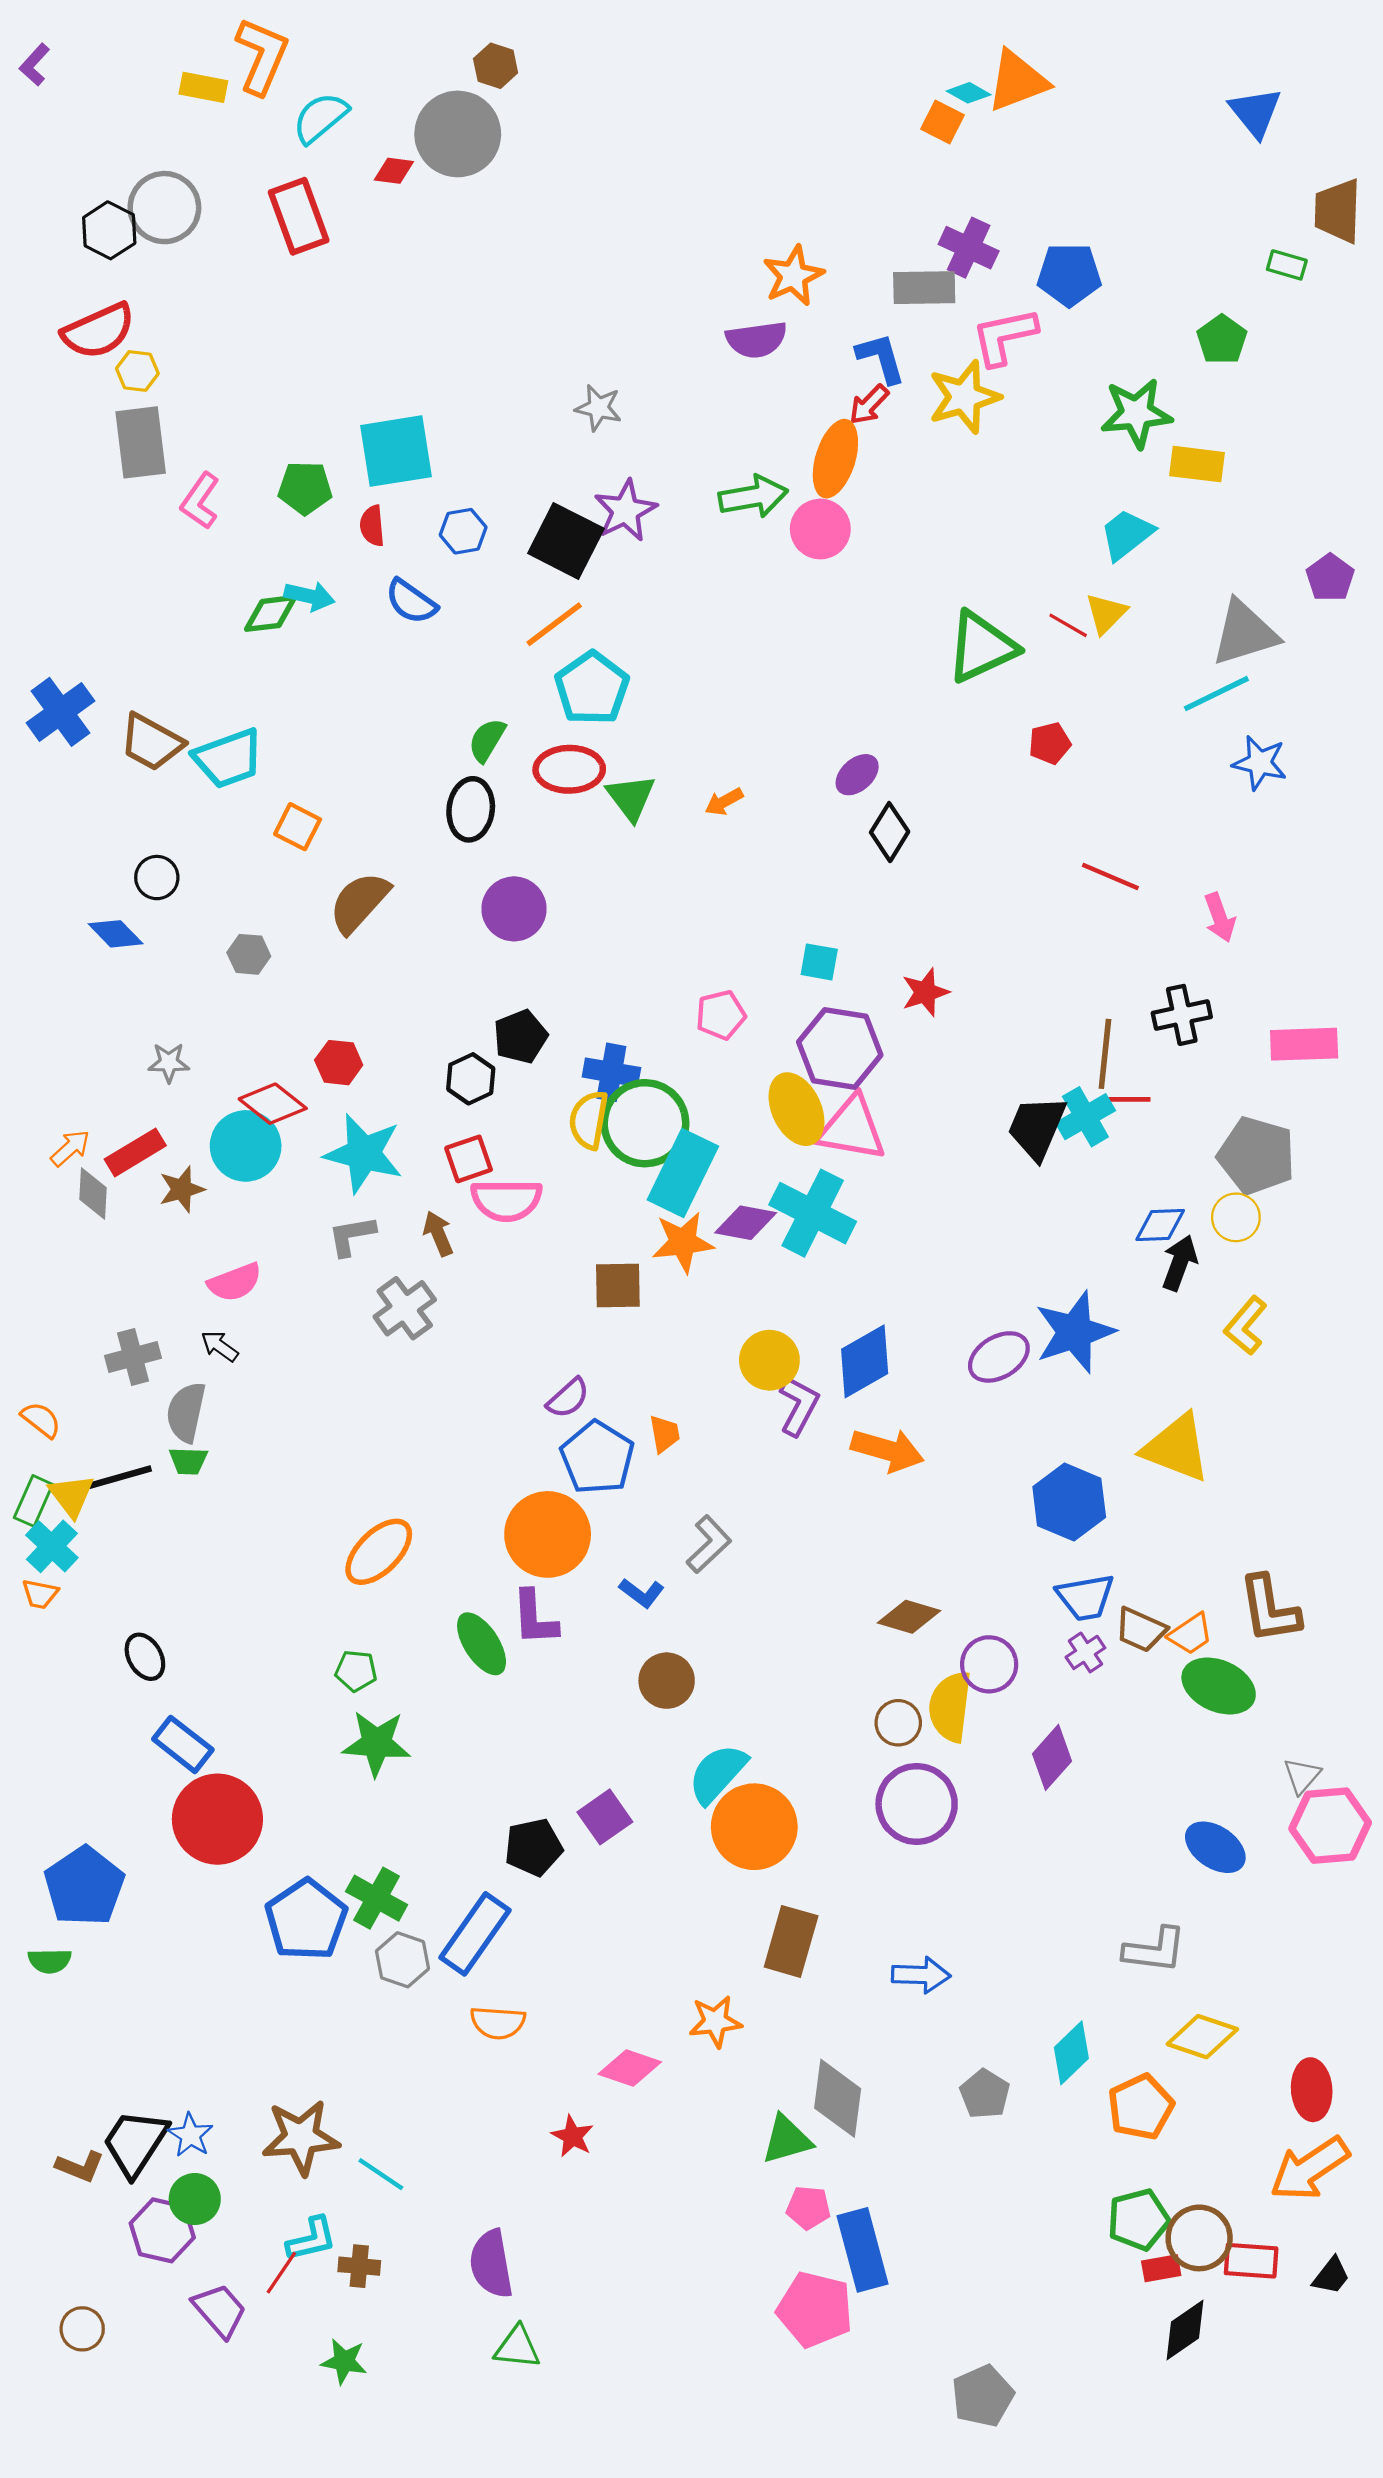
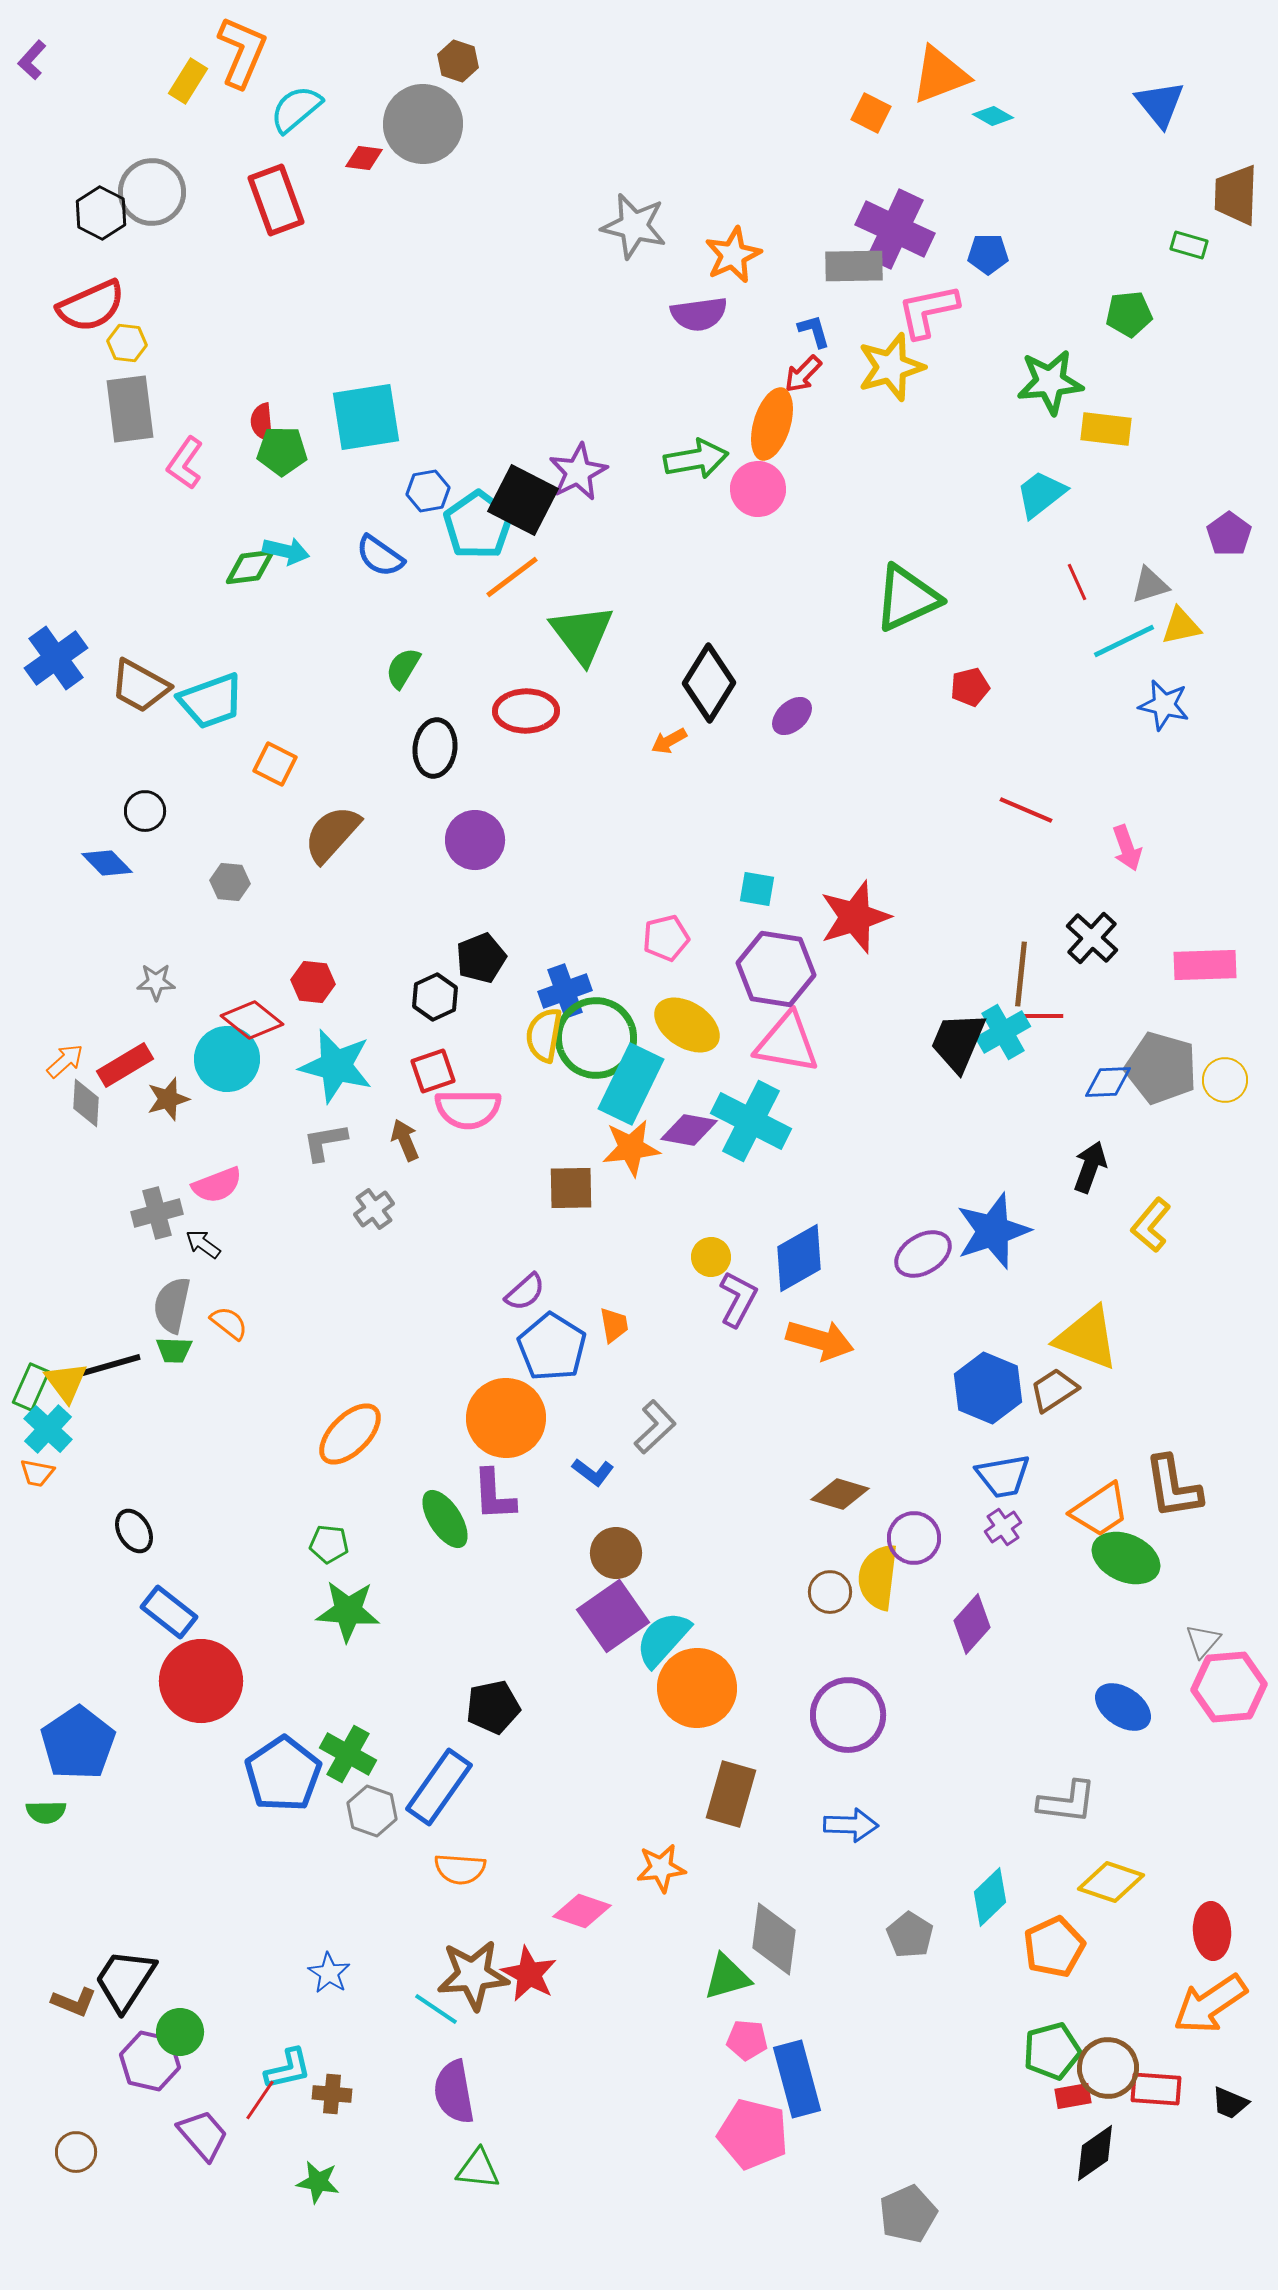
yellow rectangle: (203, 87) -> (188, 81), turned -69
cyan diamond: (969, 93) -> (993, 116), moved
purple cross: (969, 248) -> (895, 229), size x1.4
blue pentagon: (1069, 275) -> (988, 254), size x0.7
green pentagon: (1222, 340) -> (1129, 314), turned 30
blue L-shape: (881, 358) -> (814, 331), size x0.7
gray star: (598, 408) -> (634, 226), moved, size x1.5
red semicircle: (372, 526) -> (262, 422), moved
yellow triangle: (1106, 613) -> (1181, 626), moved, turned 33
red line: (1068, 625) -> (1077, 582), moved, turned 36
gray triangle: (1245, 633) -> (1150, 585), size x0.6
cyan pentagon: (592, 688) -> (478, 525), moved
green semicircle: (487, 740) -> (403, 668), moved
green triangle: (631, 797) -> (582, 634), moved, size x1.4
black diamond: (890, 832) -> (709, 683), moved, size x1.4
red star: (925, 992) -> (855, 917), size x1.6
black cross: (1182, 1015) -> (1092, 938), turned -36
blue cross: (611, 1072) -> (565, 991), turned -30
yellow ellipse: (796, 1109) -> (687, 1025), moved, turned -32
yellow circle: (1236, 1217) -> (1225, 1080), moved
blue diamond: (1160, 1225) -> (1108, 1082), moved
gray cross: (405, 1308) -> (374, 1209), size x0.7
gray cross: (133, 1357) -> (157, 1213), moved
yellow circle: (769, 1360) -> (711, 1257), size x0.7
orange semicircle: (41, 1420) -> (229, 1323), moved
brown trapezoid: (1141, 1630) -> (1054, 1390), moved, turned 123
orange trapezoid: (1190, 1634) -> (1100, 1510), size x1.4
purple circle: (917, 1804) -> (848, 1715), moved
purple square: (605, 1817) -> (613, 1616), moved, size x1.4
blue star: (190, 2135) -> (329, 1973), moved
red star: (572, 2136) -> (529, 1974), size x1.4
brown star: (301, 2137) -> (473, 1975), moved
cyan line: (381, 2174) -> (436, 2009), moved
black trapezoid: (1331, 2276) -> (1230, 2103), turned 75

